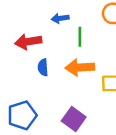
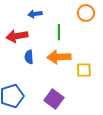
blue arrow: (60, 18) -> (35, 14), moved

